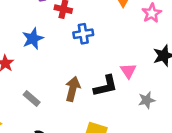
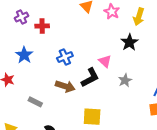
blue cross: (83, 34) -> (65, 57), moved
brown arrow: (73, 89) -> (65, 86), turned 108

